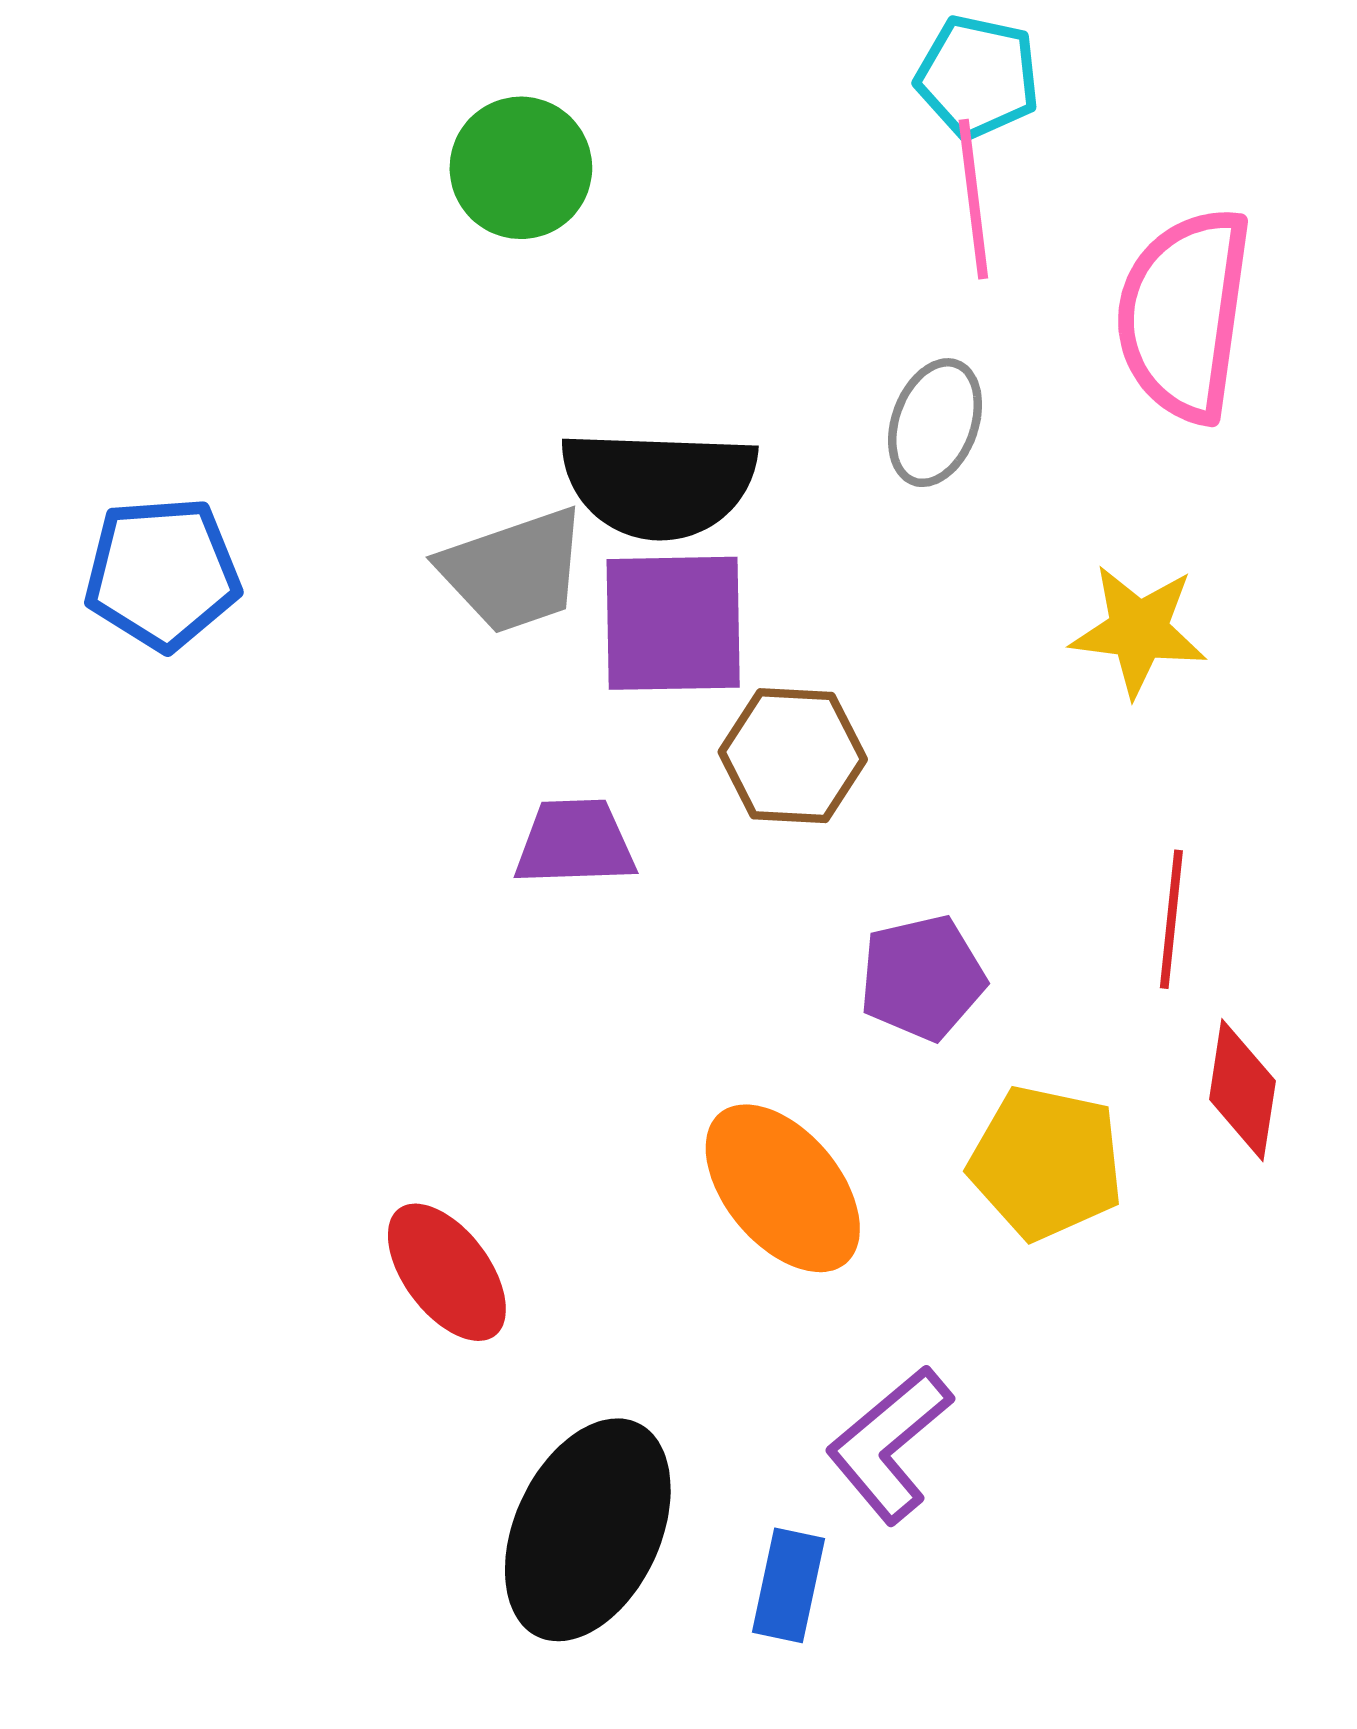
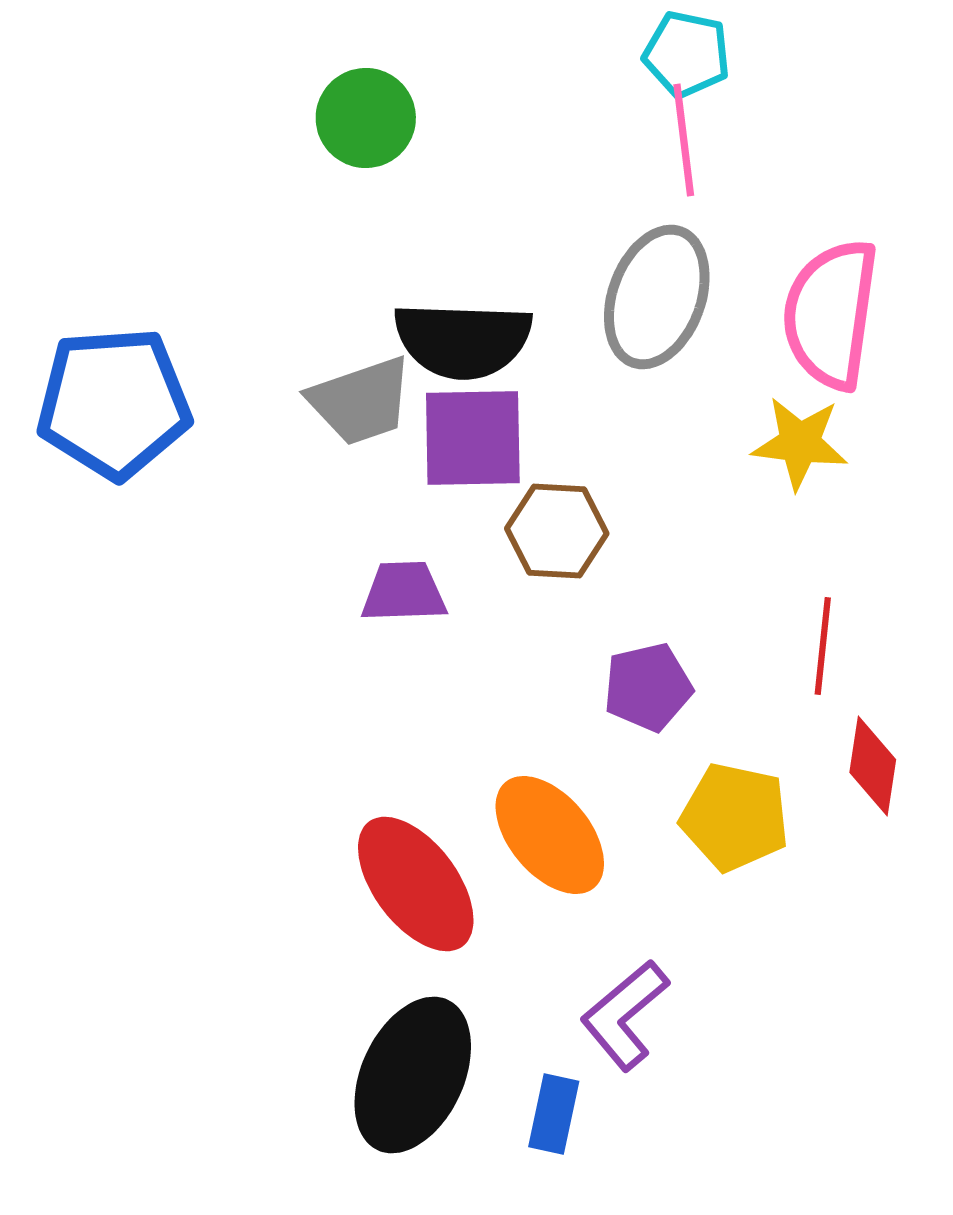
pink semicircle: (1184, 314) -> (831, 314), moved
gray ellipse: (935, 423) -> (657, 297), size x1.6
blue pentagon: (162, 573) -> (114, 403), size x1.4
red ellipse: (447, 1272) -> (416, 884), moved, size x1.4

